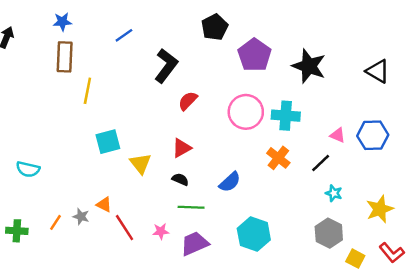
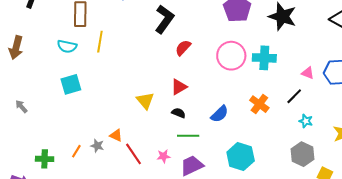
cyan square: (108, 142) -> (71, 84), moved
orange cross: (278, 158) -> (259, 104), moved
cyan semicircle: (28, 169) -> (67, 46), moved

